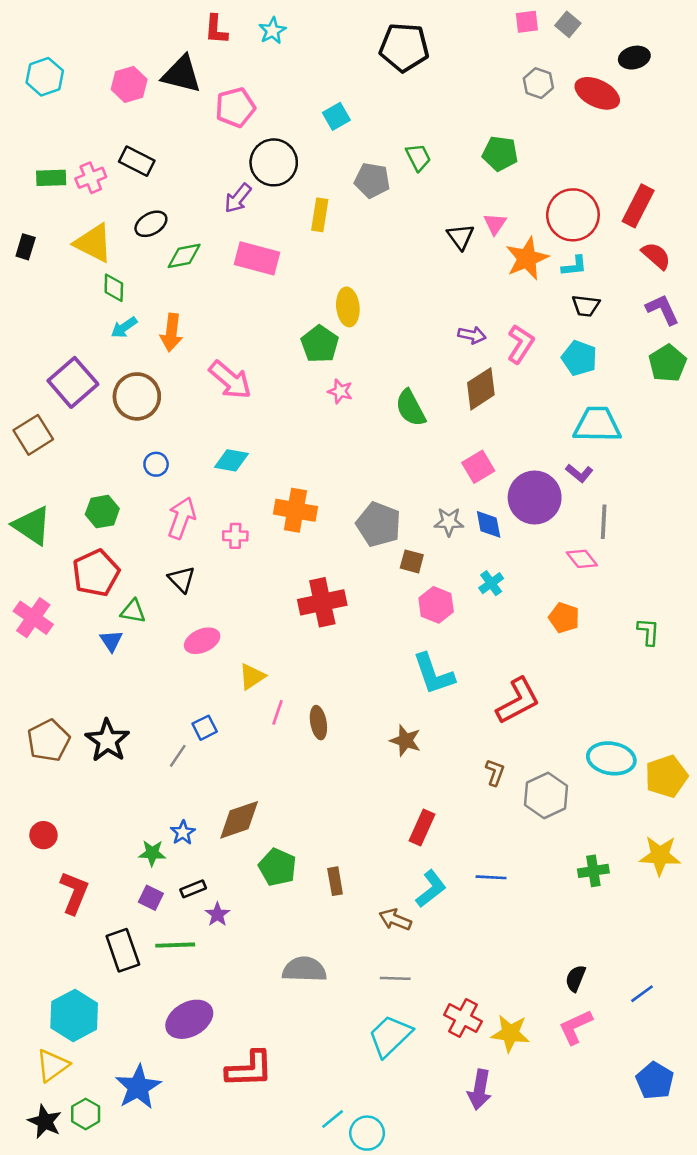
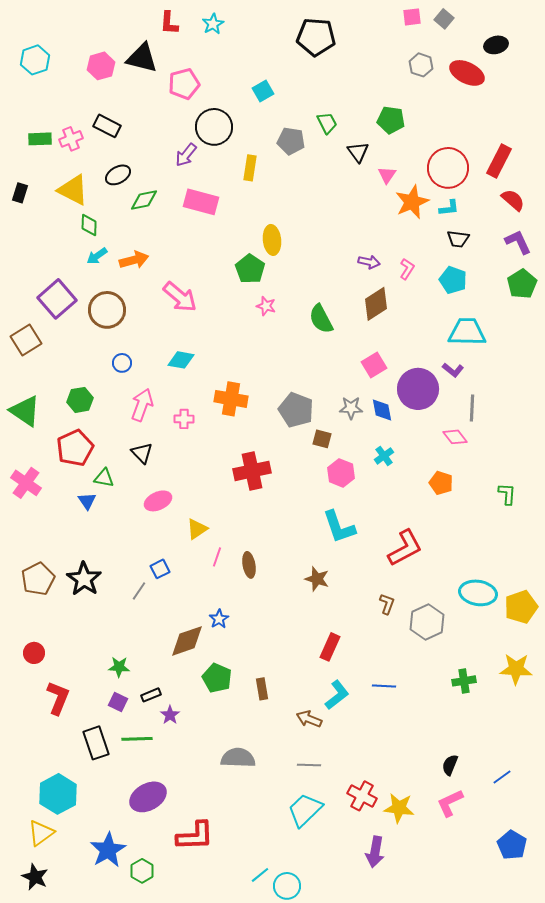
black triangle: (460, 237) -> (358, 152), moved
orange arrow: (171, 333) -> (134, 260), turned -112
pink L-shape: (521, 344) -> (407, 269), size x0.7
blue star: (183, 833) -> (219, 619), moved
green hexagon: (86, 1114) -> (142, 871), moved

